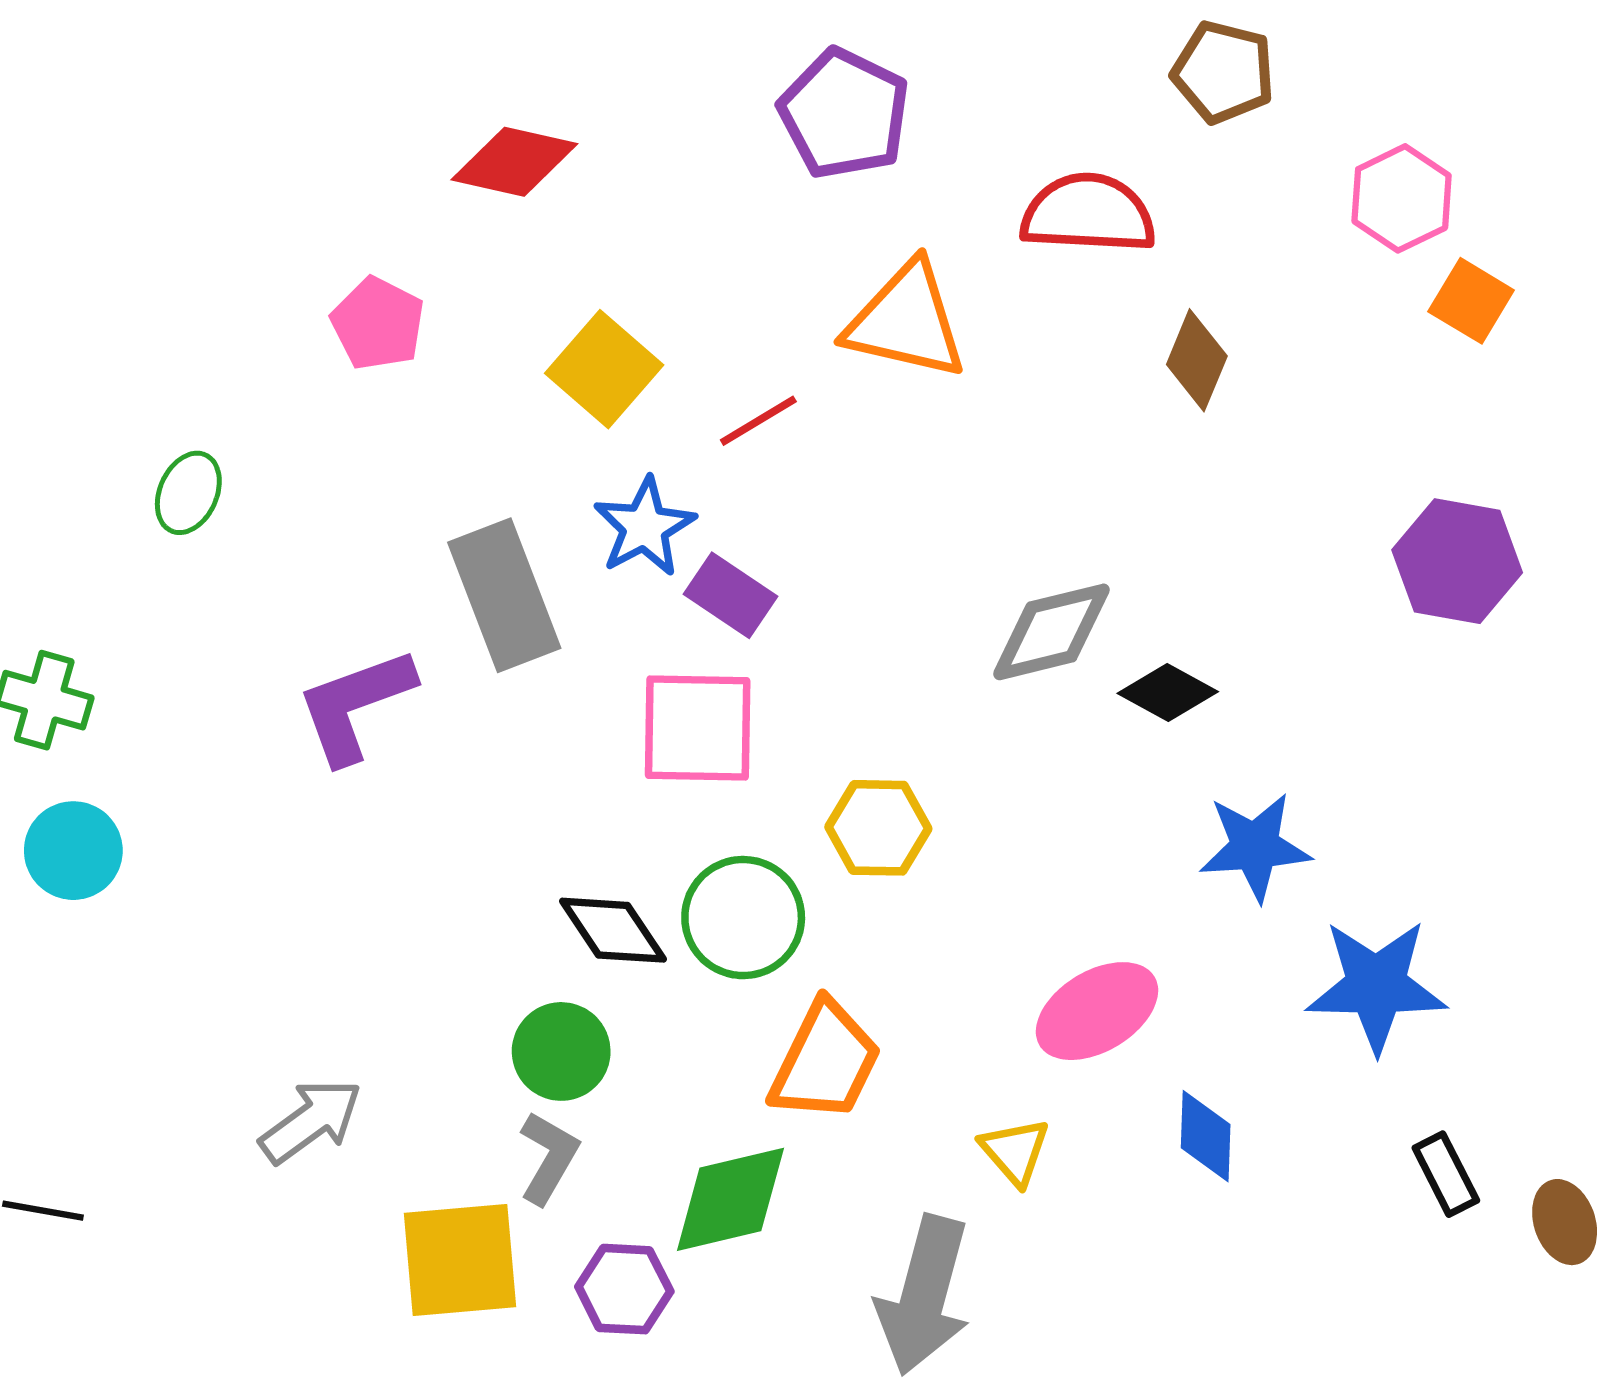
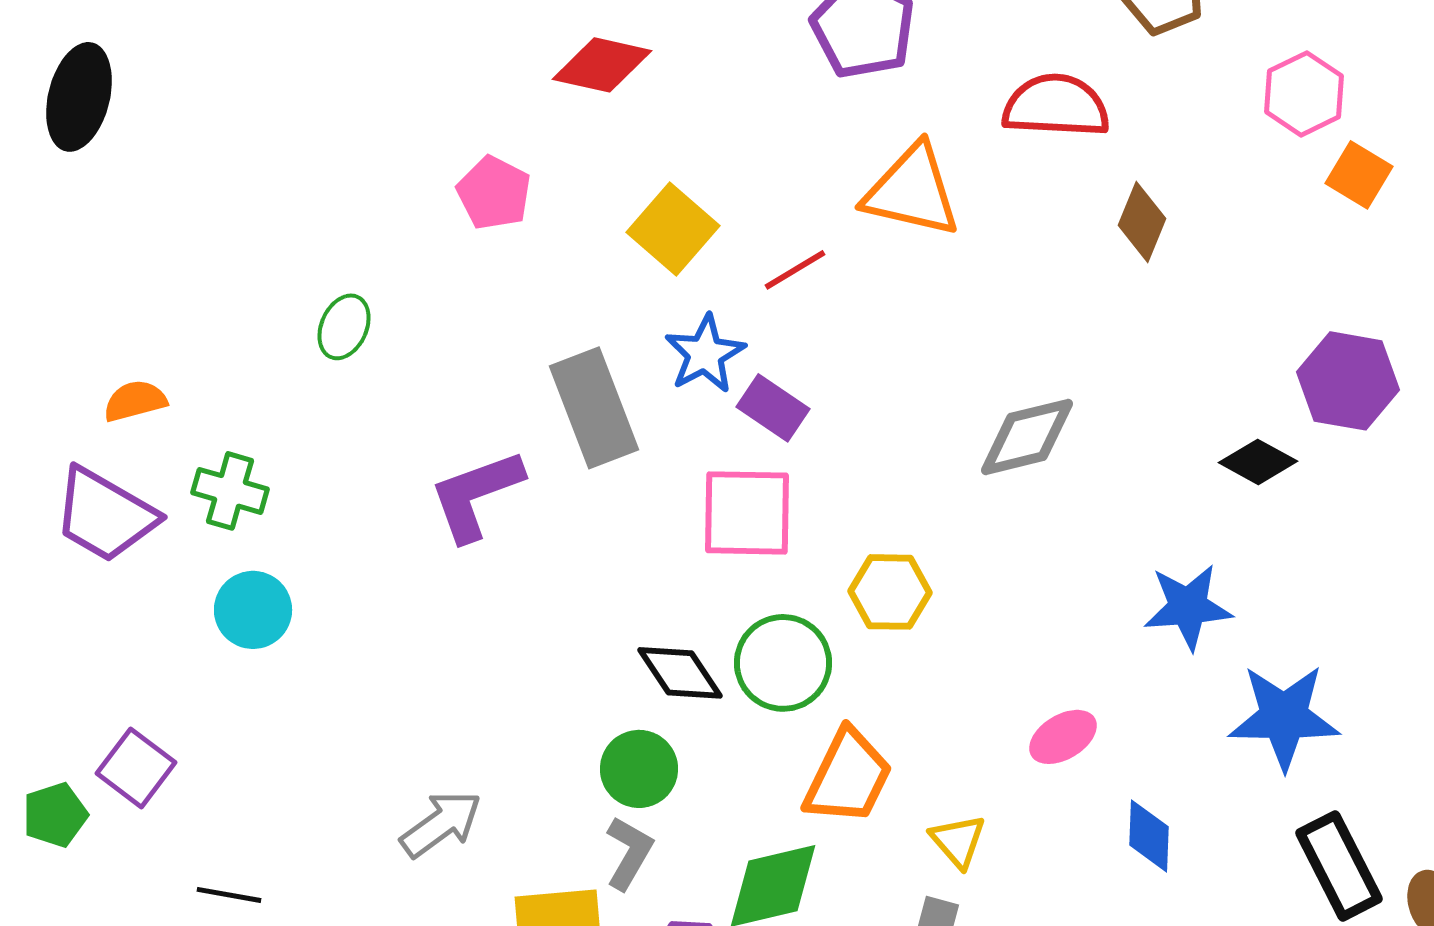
black diamond: (1168, 693) -> (1258, 462), moved
pink ellipse: (1097, 1011) -> (1063, 737), size x0.7
yellow triangle: (1015, 1151) -> (958, 841), moved
black rectangle: (1446, 1174) -> (1339, 866), size x1.6

